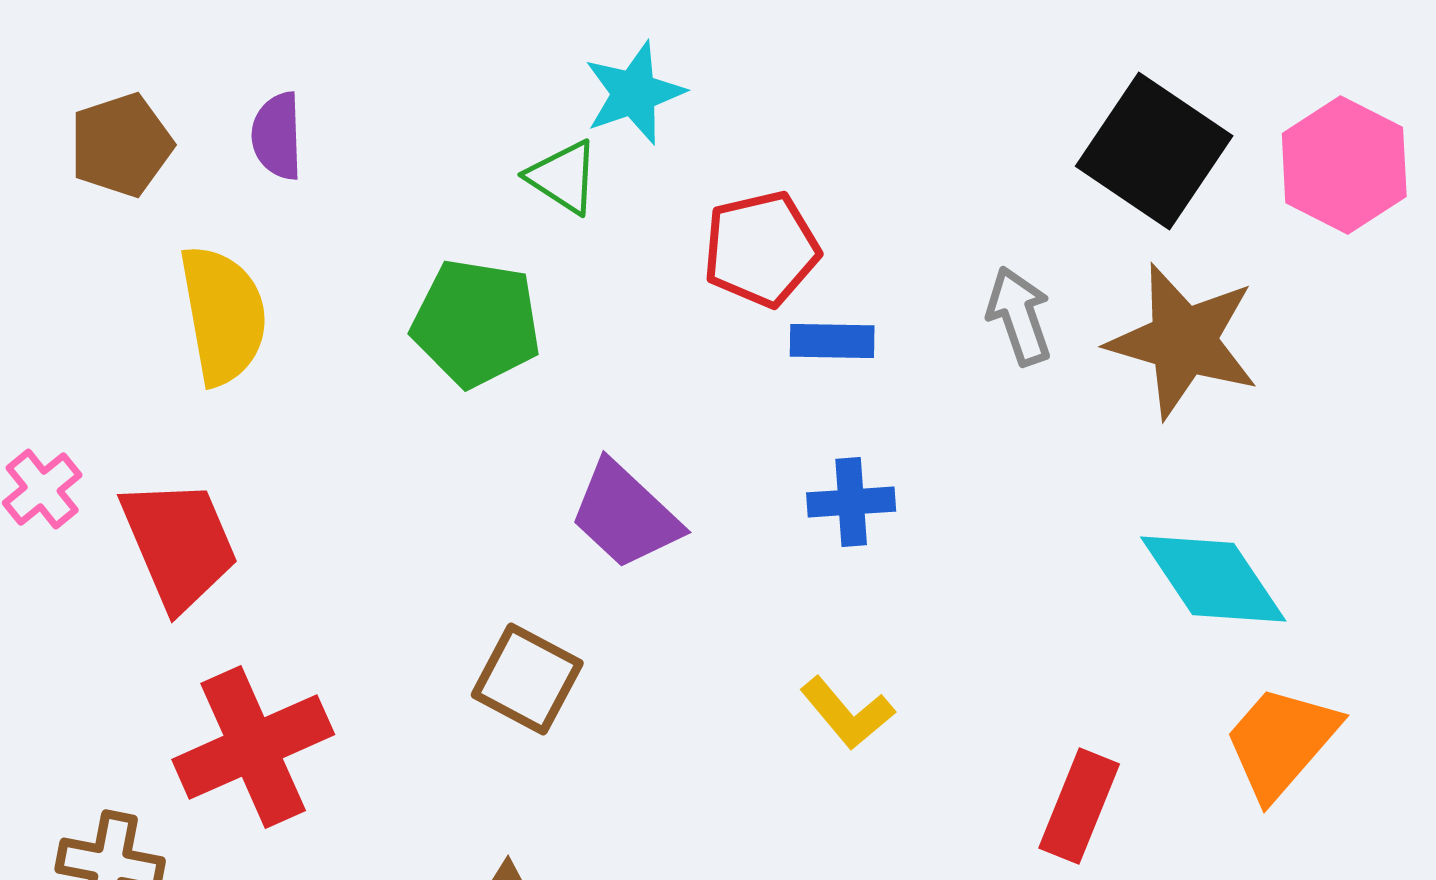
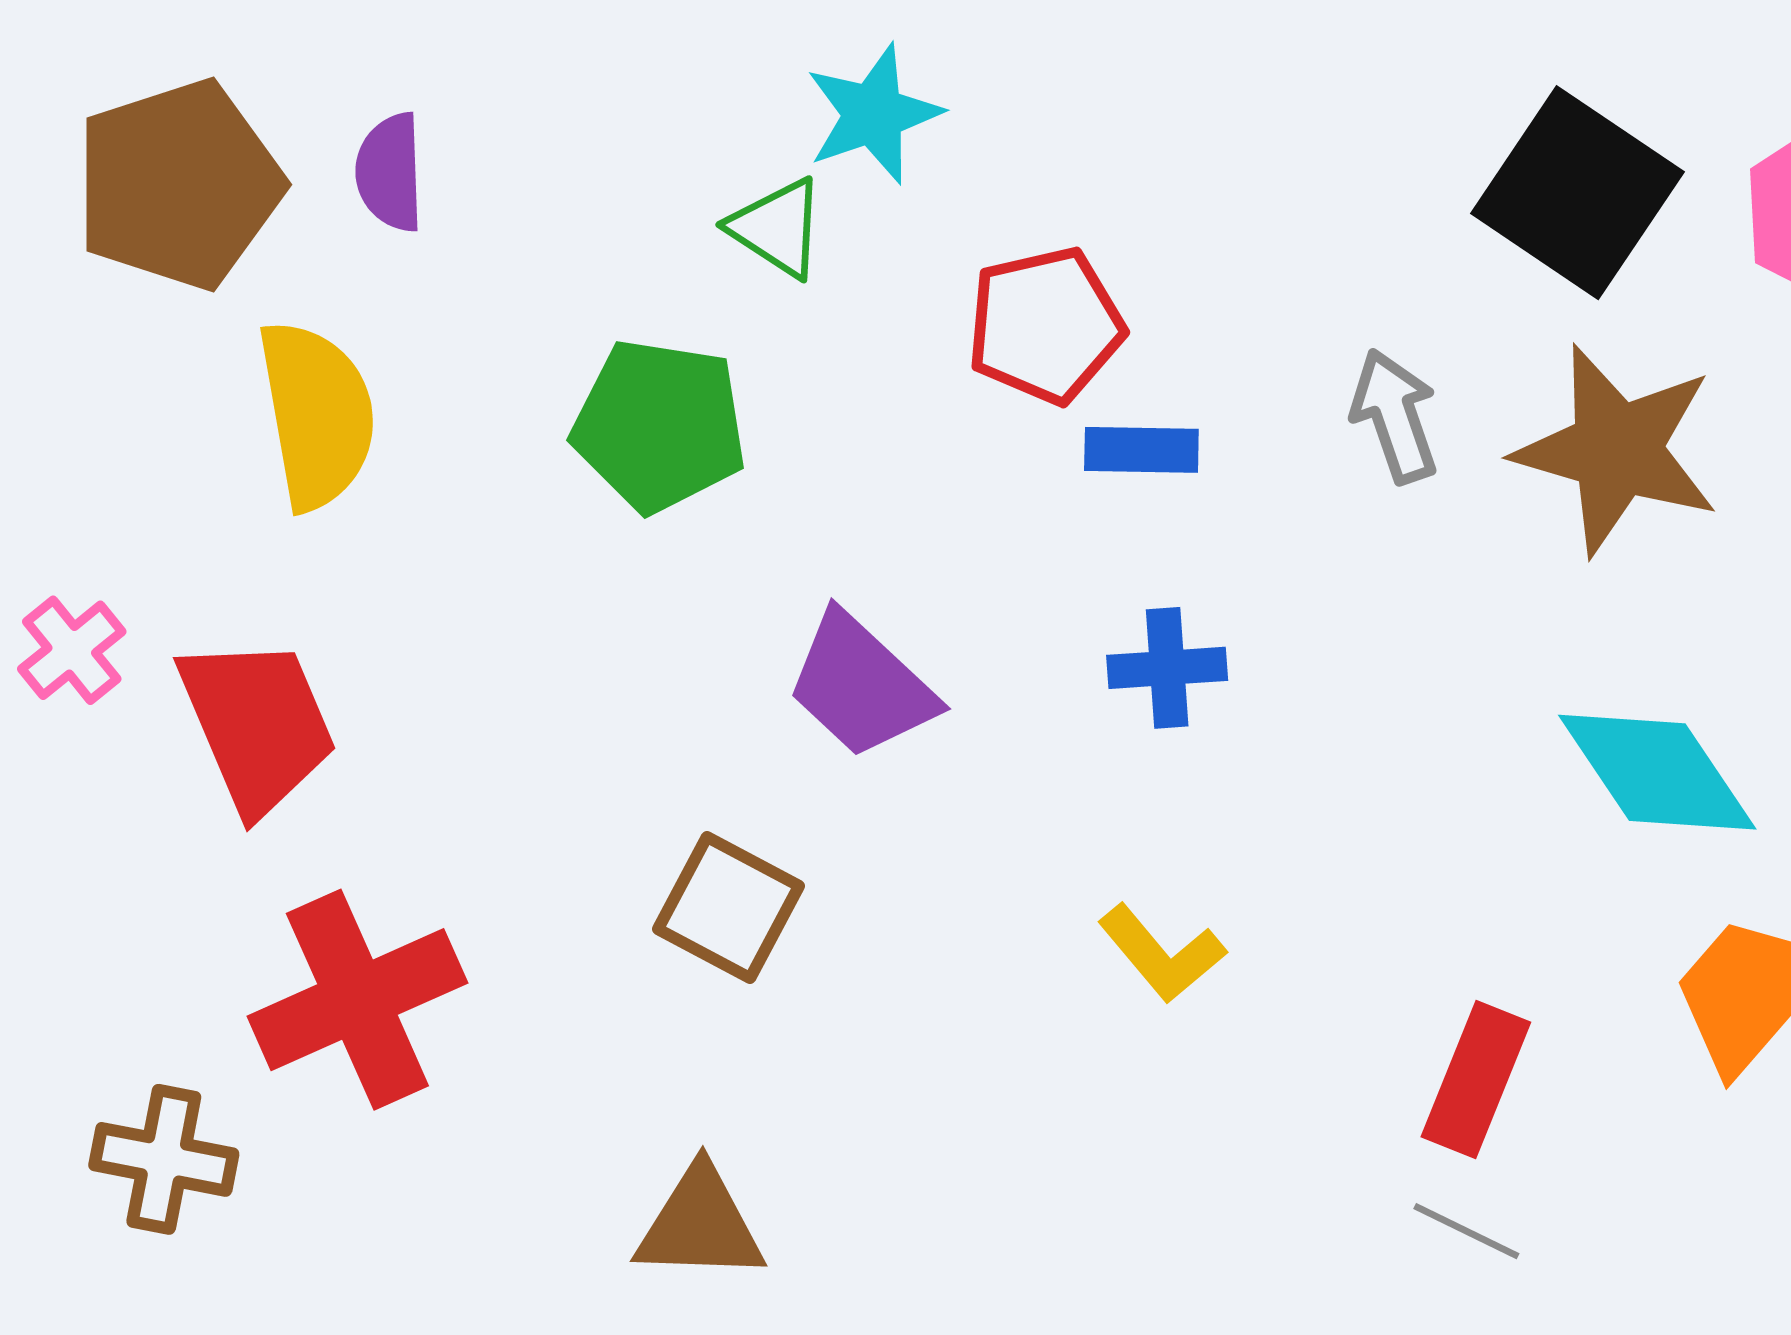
brown pentagon: (121, 145) -> (179, 185), size x1.5

